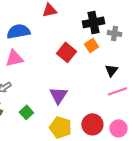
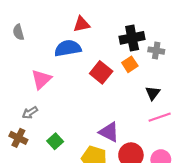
blue semicircle: (18, 31) -> (68, 48), moved
pink triangle: (14, 58) -> (41, 79), turned -30
purple triangle: (58, 95) -> (109, 132), moved, turned -36

